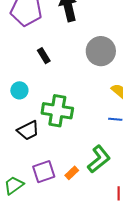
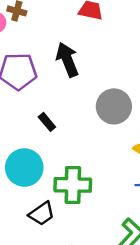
cyan circle: (19, 90) -> (24, 168), size x1.8

